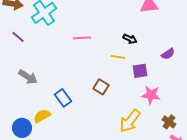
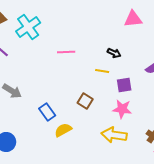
pink star: (151, 95) -> (122, 109), moved
yellow semicircle: (42, 116) -> (63, 130), moved
yellow arrow: (130, 121) -> (114, 135), turned 60

